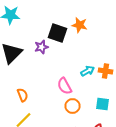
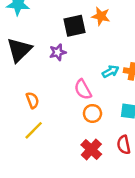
black square: (58, 33) -> (74, 26), turned -30
purple star: (42, 47) -> (58, 52), moved

